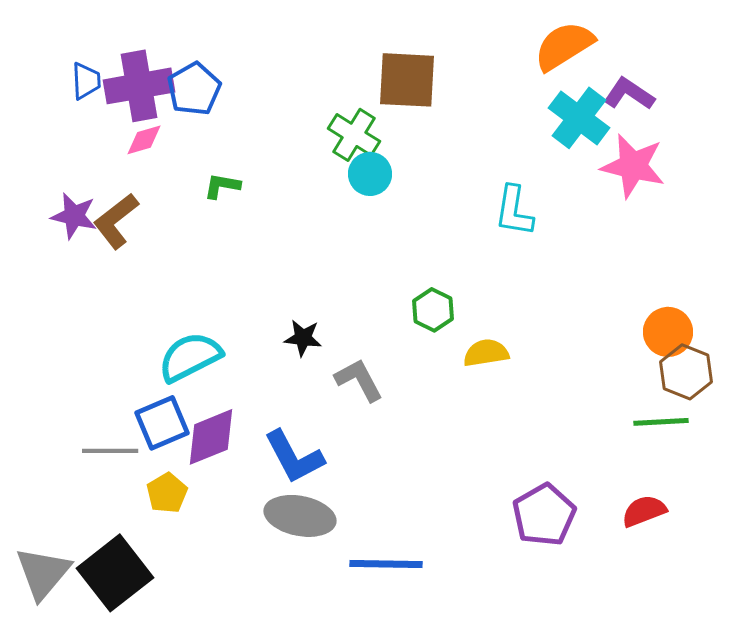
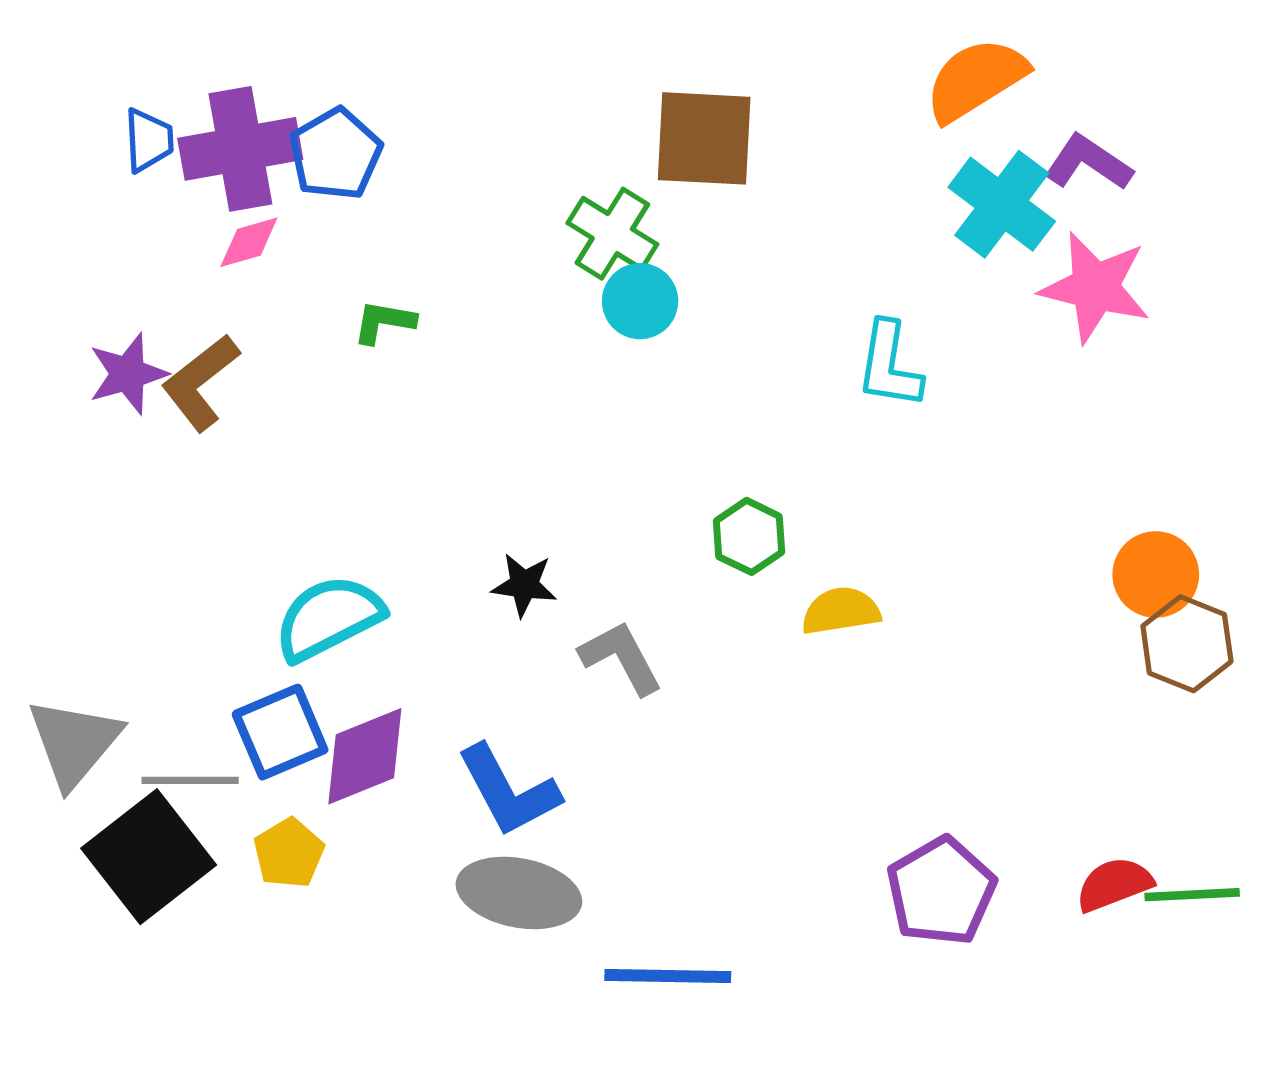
purple star: (74, 216) -> (128, 374), turned -30
green line: (661, 422) -> (1192, 895), moved
gray triangle: (43, 573) -> (74, 742), moved
black square: (115, 573) -> (149, 857), moved

